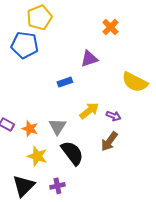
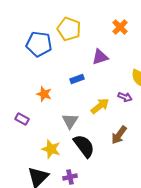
yellow pentagon: (39, 17) -> (69, 29), moved, turned -30
purple arrow: (114, 116) -> (125, 97), moved
orange star: (30, 129) -> (44, 94), moved

